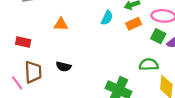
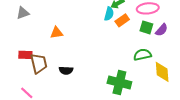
cyan semicircle: (107, 18) -> (109, 14), moved
brown trapezoid: (33, 72) -> (39, 63), moved

